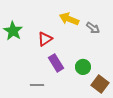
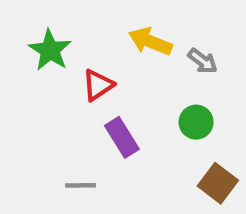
green star: (13, 31) -> (50, 50), moved
green circle: (83, 67) -> (196, 122), moved

